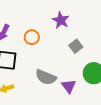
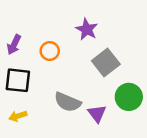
gray square: (76, 46) -> (106, 62), size x1.5

